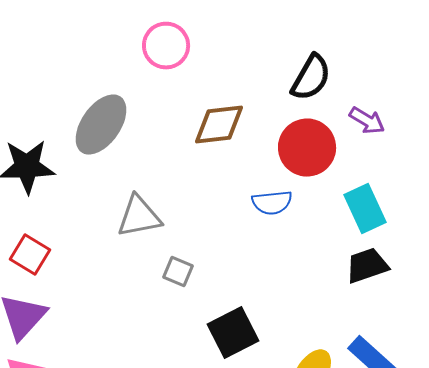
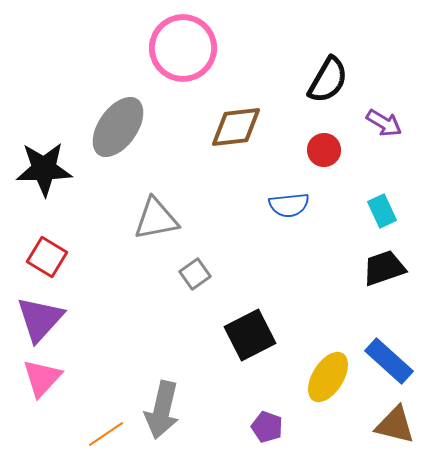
pink circle: (166, 46) -> (183, 48), size x1.4
red circle: (307, 148) -> (324, 150), size x0.6
cyan rectangle: (365, 209) -> (382, 211), size x0.7
gray square: (178, 272) -> (195, 274), turned 32

